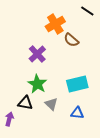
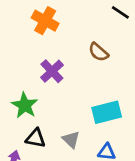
orange cross: (55, 24) -> (45, 21), moved, turned -30
green star: (37, 84) -> (25, 105), moved

